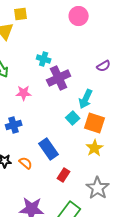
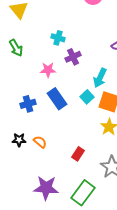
purple cross: (59, 78) -> (73, 57), size x0.7
pink star: (24, 93) -> (48, 70), moved
blue rectangle: (49, 149) -> (57, 99), moved

